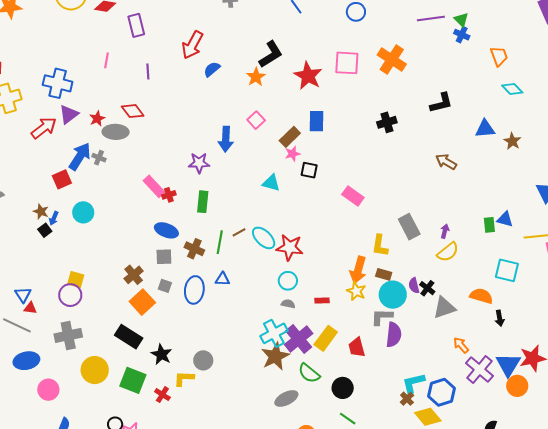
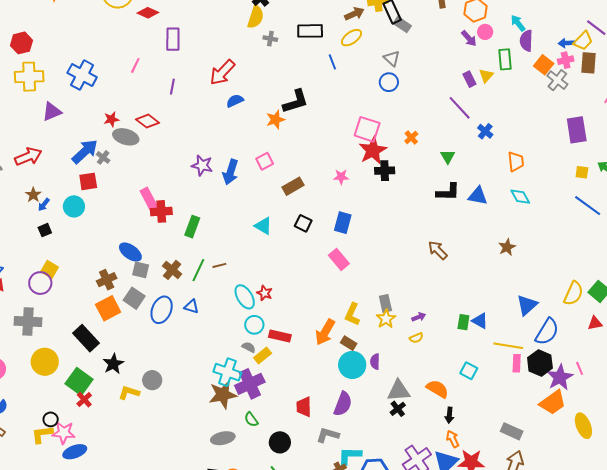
purple line: (431, 19) -> (460, 108), turned 40
green triangle: (461, 20) -> (448, 157), moved
orange cross: (392, 60) -> (411, 137), size x0.5
red star: (308, 76) -> (373, 150), moved
red diamond: (133, 111) -> (148, 121), turned -30
purple triangle: (69, 114) -> (52, 112), moved
blue rectangle: (316, 121) -> (343, 223), moved
black cross: (387, 122) -> (385, 171), moved
red arrow: (44, 128) -> (28, 156), moved
blue triangle: (485, 129) -> (478, 196), moved
pink star: (293, 154) -> (341, 177), moved
purple star: (199, 163) -> (202, 165), moved
red square: (62, 179) -> (88, 181), moved
red cross: (169, 195) -> (161, 211), size x1.5
gray rectangle: (409, 227) -> (385, 303), size x0.7
black square: (45, 230) -> (45, 230), moved
blue ellipse: (166, 230) -> (130, 252), moved
purple arrow: (445, 231) -> (419, 317), turned 40
cyan ellipse: (264, 238) -> (245, 297), moved
red star: (290, 247) -> (265, 293), size x0.6
yellow semicircle: (448, 252) -> (416, 338), size x0.6
cyan square: (507, 270) -> (469, 371), size x0.7
gray square: (165, 286) -> (134, 298), size x1.5
black cross: (427, 288) -> (398, 409), moved
yellow star: (356, 291) -> (386, 319), moved
red rectangle: (322, 301) -> (280, 336), moved, size x1.5
gray L-shape: (382, 317) -> (328, 435), moved
cyan cross: (274, 333) -> (227, 372), turned 32
yellow rectangle: (326, 338) -> (263, 356), moved, size x0.7
orange arrow: (461, 345) -> (453, 439), moved
green semicircle: (309, 373) -> (251, 420), size x0.7
red cross: (162, 395) -> (84, 400), moved

